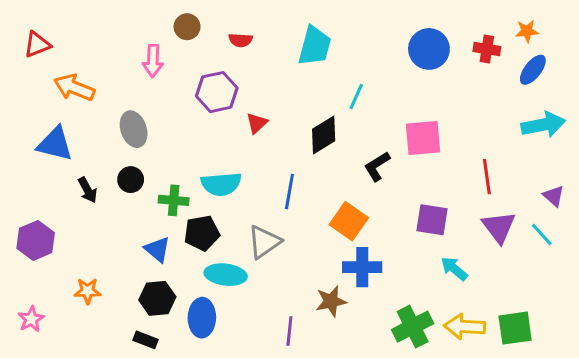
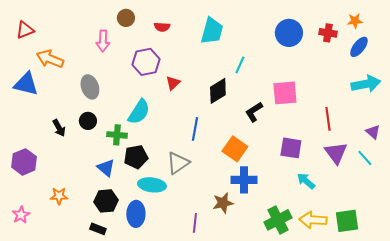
blue triangle: (55, 144) -> (26, 84), moved
cyan semicircle: (221, 184) -> (139, 112), moved, turned -52

